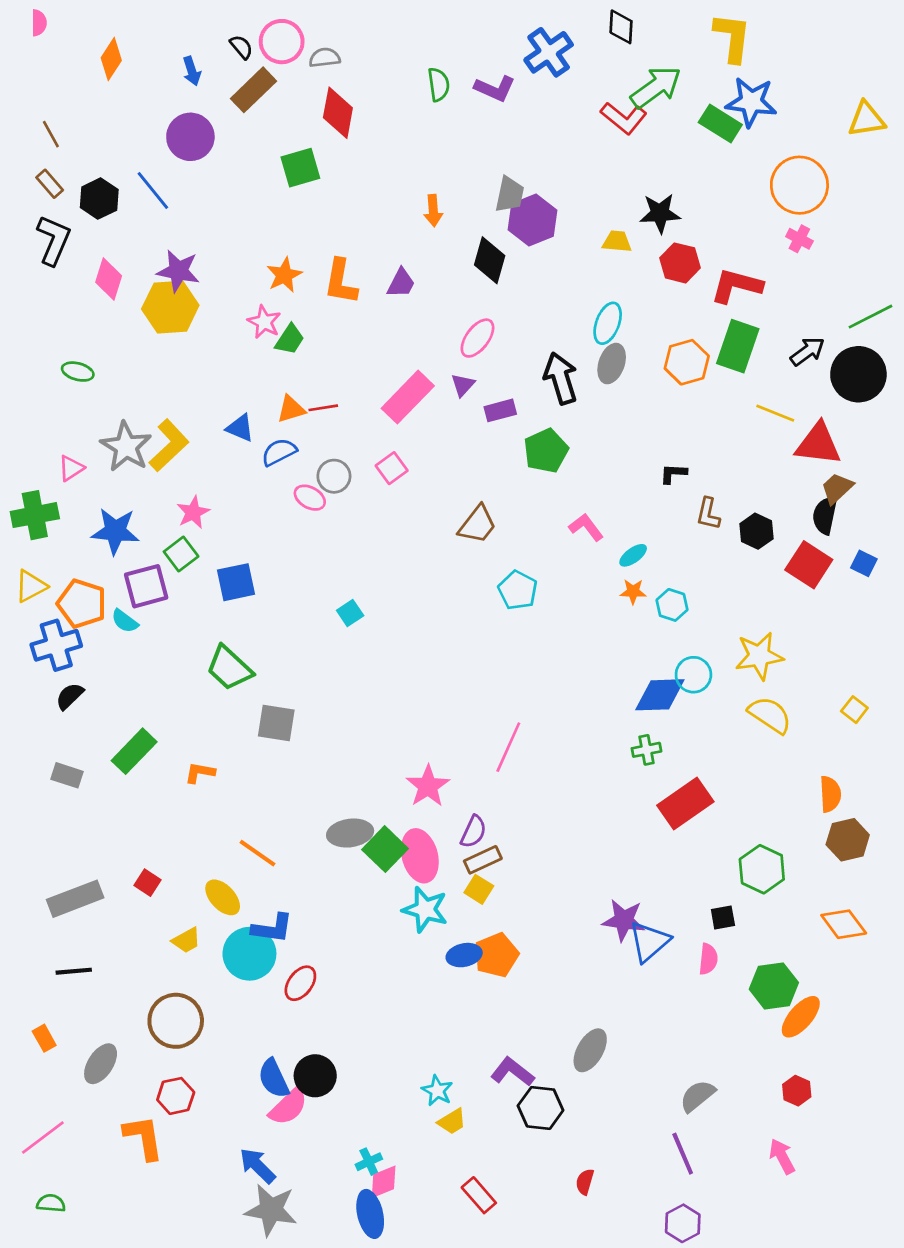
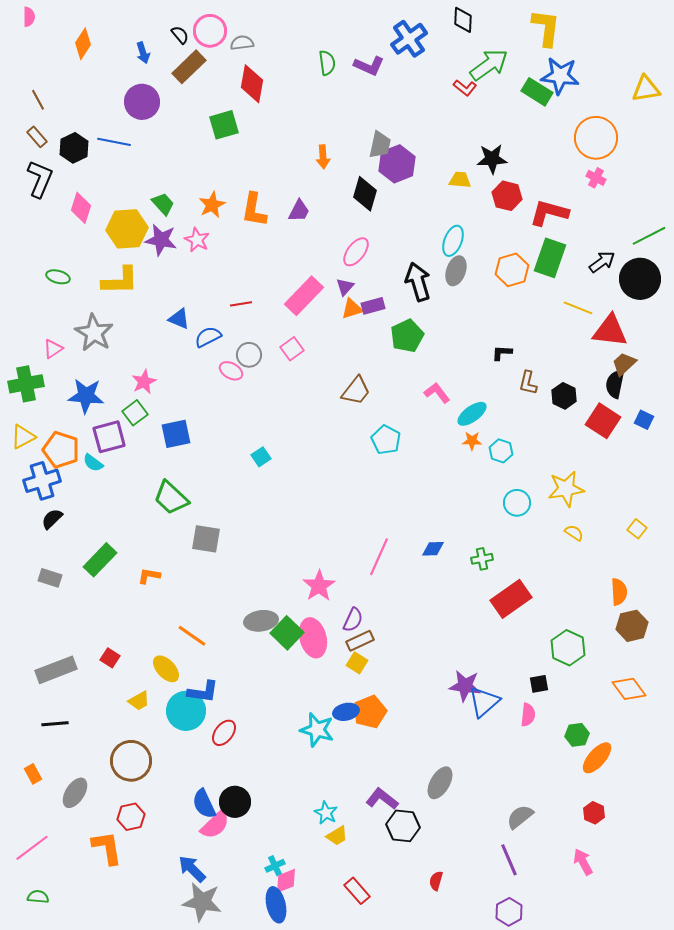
red L-shape: (624, 118) -> (465, 88), size x0.7
blue line: (153, 190) -> (114, 142), turned -40
purple star: (178, 271) -> (161, 240), moved
green trapezoid: (290, 339) -> (163, 204), moved, turned -75
orange triangle: (291, 409) -> (352, 309), moved
yellow L-shape: (169, 445) -> (120, 281), moved, turned 42
cyan ellipse: (633, 555) -> (472, 414), size x1.4
blue diamond: (660, 695) -> (433, 549), moved, size x0.6
yellow semicircle: (770, 715) -> (574, 533), size x0.6
cyan star: (425, 909) -> (317, 730), moved
green hexagon: (774, 986) -> (577, 735), size x0.7

